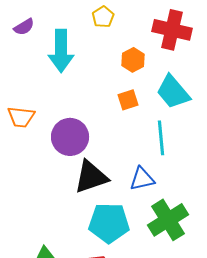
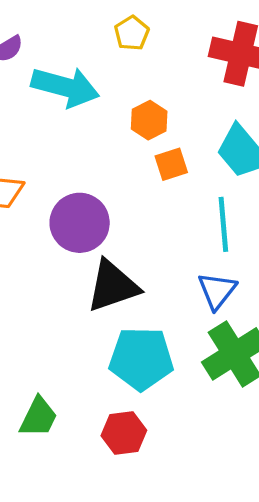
cyan arrow: (61, 51) -> (65, 87), turned -75
orange hexagon: (133, 60) -> (149, 120), moved
blue triangle: (142, 179) -> (217, 291), moved, turned -40

